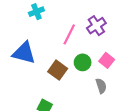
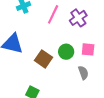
pink line: (69, 34) -> (53, 14), moved
pink square: (107, 60) -> (88, 49), turned -32

